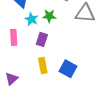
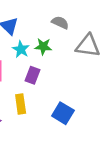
yellow rectangle: (43, 65) -> (21, 104), moved

